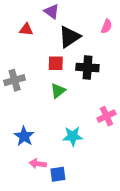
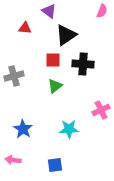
pink semicircle: (107, 26) -> (102, 11), moved
pink arrow: (38, 164) -> (13, 160), moved

